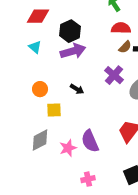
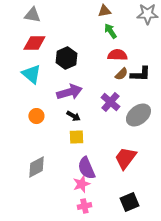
cyan triangle: (35, 47) -> (31, 74), size x1.5
purple arrow: (73, 51) -> (69, 92), moved
yellow square: (54, 110) -> (76, 137), moved
pink star: (68, 148) -> (81, 184), moved

